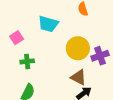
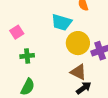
cyan trapezoid: (48, 24) -> (62, 22), moved

